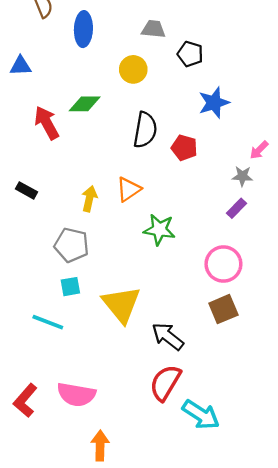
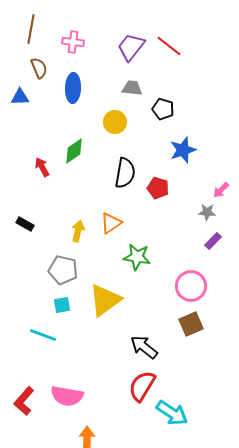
blue triangle: (21, 66) -> (20, 97), moved
green diamond: (85, 104) -> (74, 151), turned -36
red arrow: (47, 123) -> (42, 167), size x0.7
purple rectangle: (236, 208) -> (213, 241), moved
yellow triangle: (121, 304) -> (105, 300), moved, turned 33

